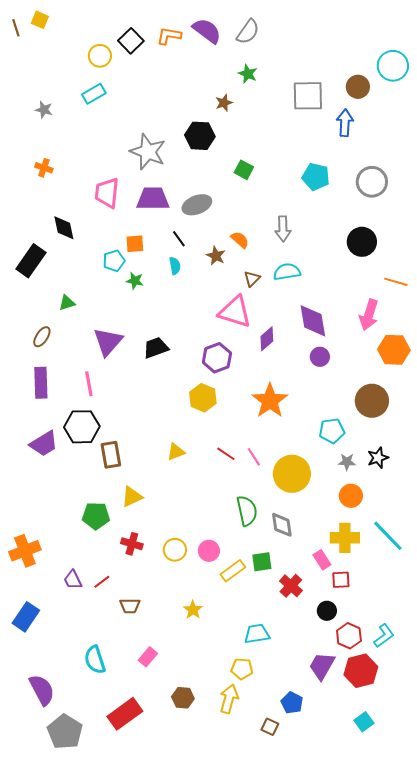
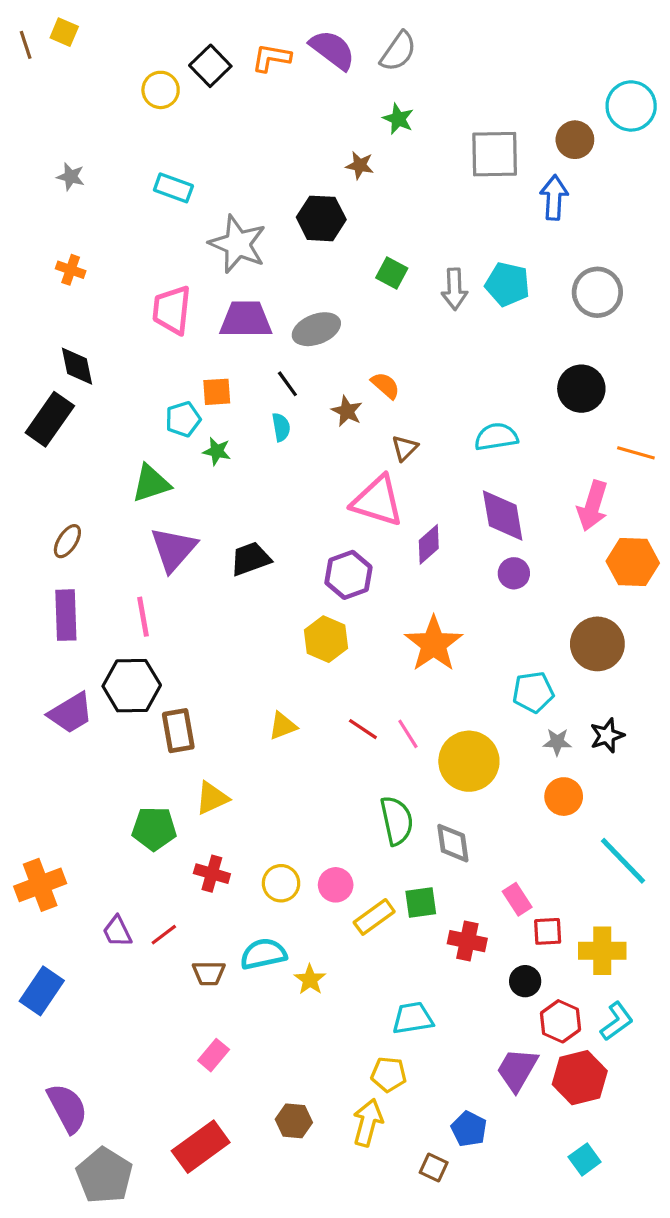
cyan rectangle: (94, 94) -> (173, 188), moved, turned 50
brown star: (224, 103) -> (360, 165), turned 30
black diamond: (64, 228) -> (77, 366), moved
gray arrow: (283, 229) -> (454, 289), moved
cyan semicircle: (287, 272) -> (496, 437), moved
green triangle: (67, 303) -> (151, 483), moved, size x1.5
yellow cross: (345, 538) -> (602, 951), moved
red cross: (291, 586) -> (467, 941), turned -30
pink rectangle: (148, 657) -> (214, 1055), moved
cyan semicircle: (95, 660) -> (263, 954), moved, turned 96

